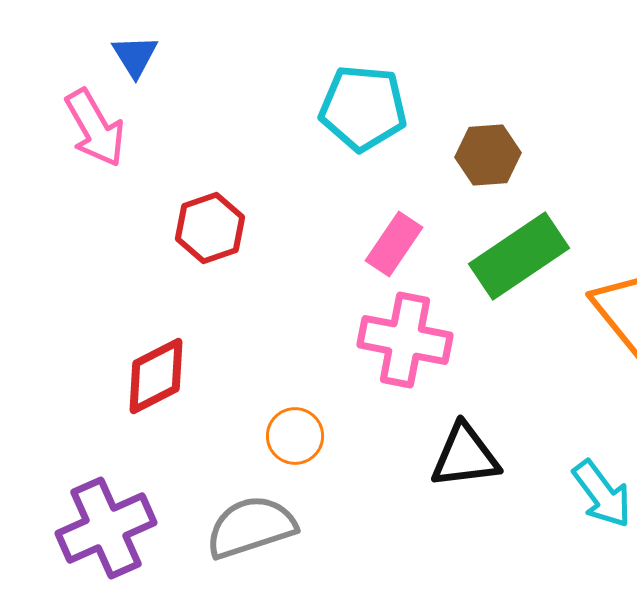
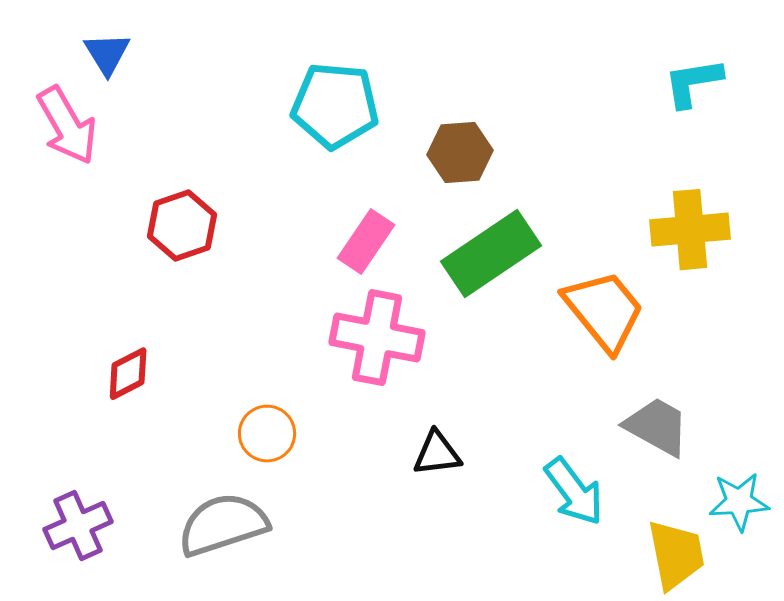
red diamond: (156, 376) -> (128, 374), size x0.7
black triangle: (465, 456) -> (437, 454), size x0.7
purple cross: (106, 528) -> (78, 526), size x0.7

